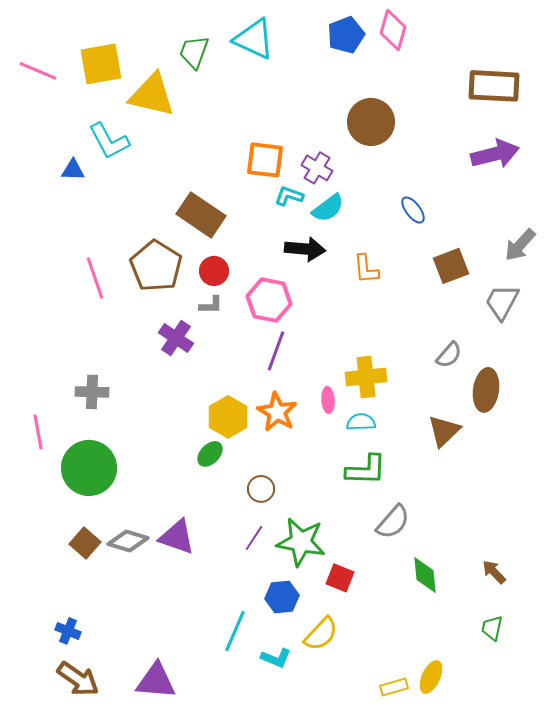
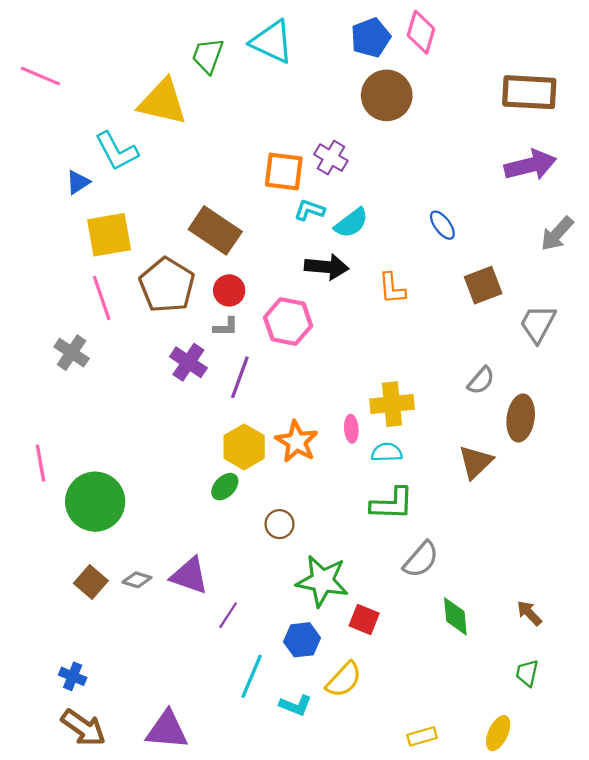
yellow square: (101, 64) -> (109, 235), moved
brown circle: (371, 122) -> (387, 95), moved
purple cross: (317, 168) -> (331, 158), moved
blue triangle: (73, 170) -> (78, 182), turned -35
gray arrow: (520, 245) -> (557, 234), moved
purple line: (276, 351) -> (240, 377), moved
gray cross: (92, 392) -> (72, 353), moved, turned 32
purple line: (254, 538) -> (228, 615), moved
gray diamond: (128, 541) -> (137, 580), size x0.7
yellow ellipse: (431, 677) -> (498, 733), moved

